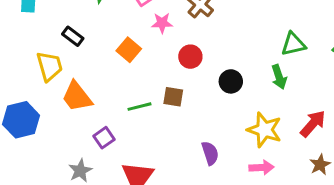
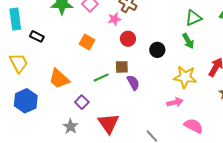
pink star: (162, 23) -> (114, 19), moved
black rectangle: (73, 36) -> (37, 36), moved
yellow trapezoid: (50, 66) -> (19, 63), moved
purple semicircle: (210, 153) -> (133, 83), moved
pink arrow: (261, 167) -> (175, 102), moved

